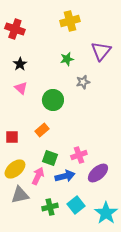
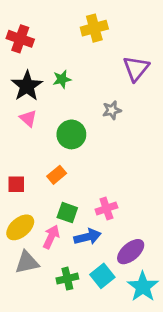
green star: (67, 59) -> (62, 79), moved
black star: (20, 64) -> (27, 86), size x1.6
purple ellipse: (98, 173) -> (131, 252), moved

